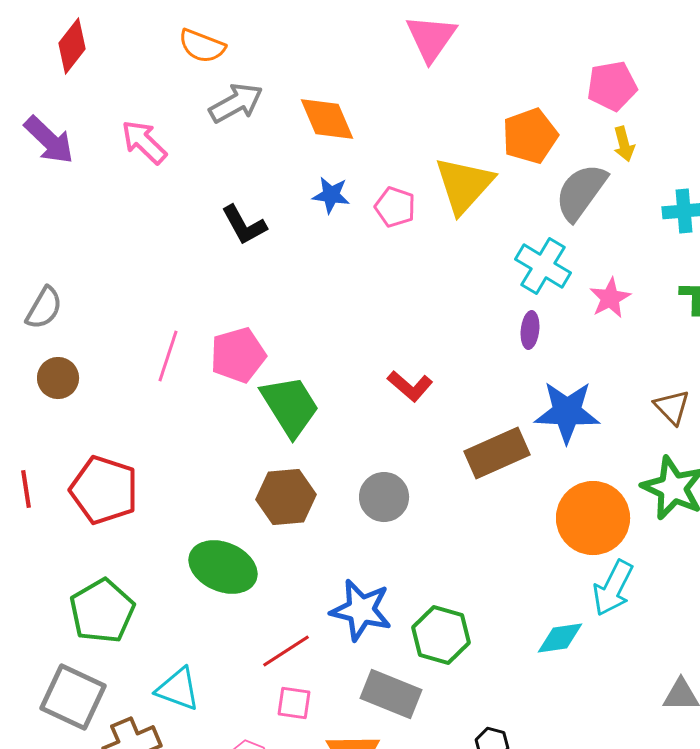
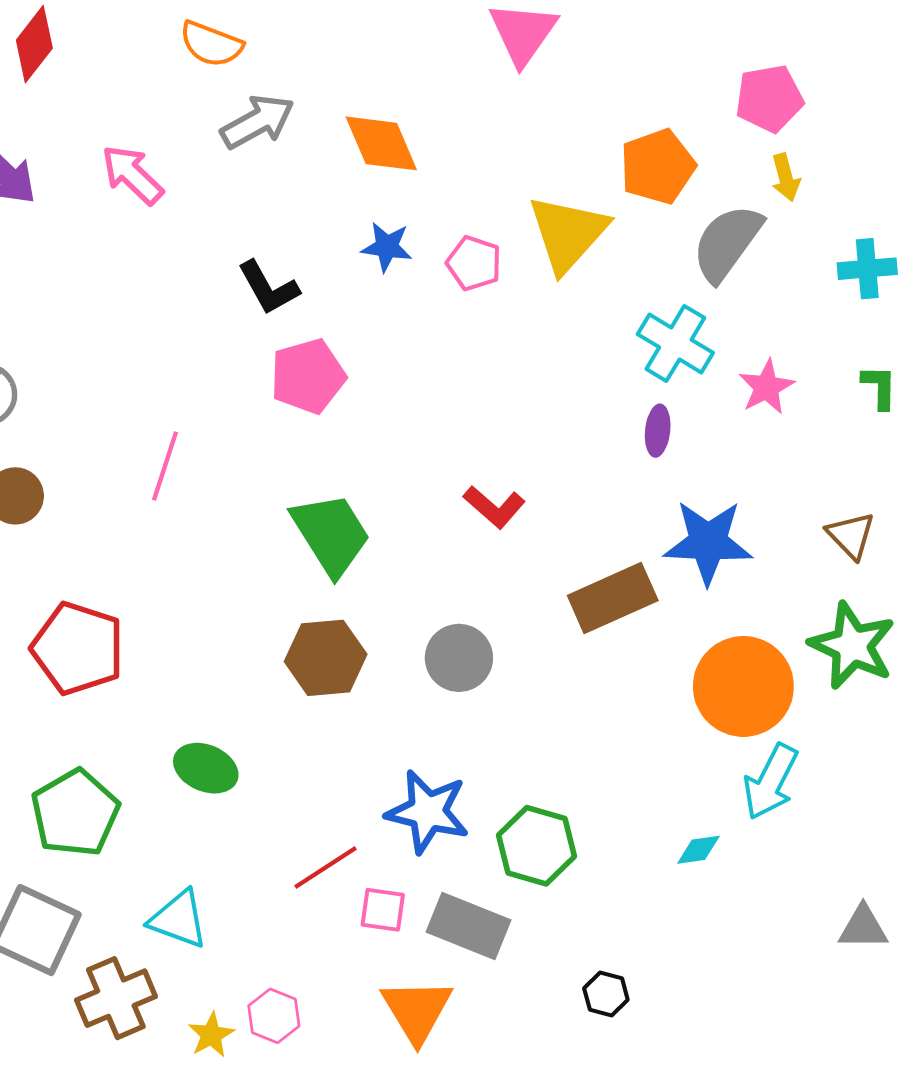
pink pentagon: (238, 355) -> (308, 376), moved
green ellipse: (223, 567) -> (206, 768), moved, size x0.7
cyan diamond: (560, 638) -> (698, 850), size x0.7
pink square: (294, 703) -> (383, 910), moved

